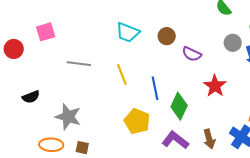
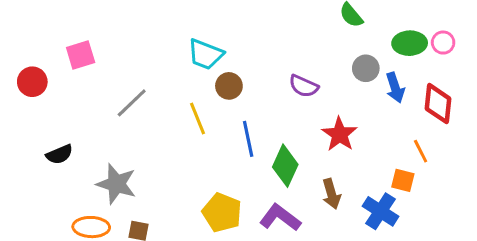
brown circle: (167, 36) -> (229, 86), moved
gray line: (79, 64) -> (132, 103), turned -50
yellow pentagon: (137, 121) -> (222, 213), moved
brown arrow: (209, 139) -> (331, 194), moved

